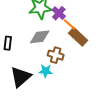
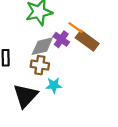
purple cross: (59, 13) -> (61, 39), moved
brown cross: (56, 55) -> (40, 65), moved

